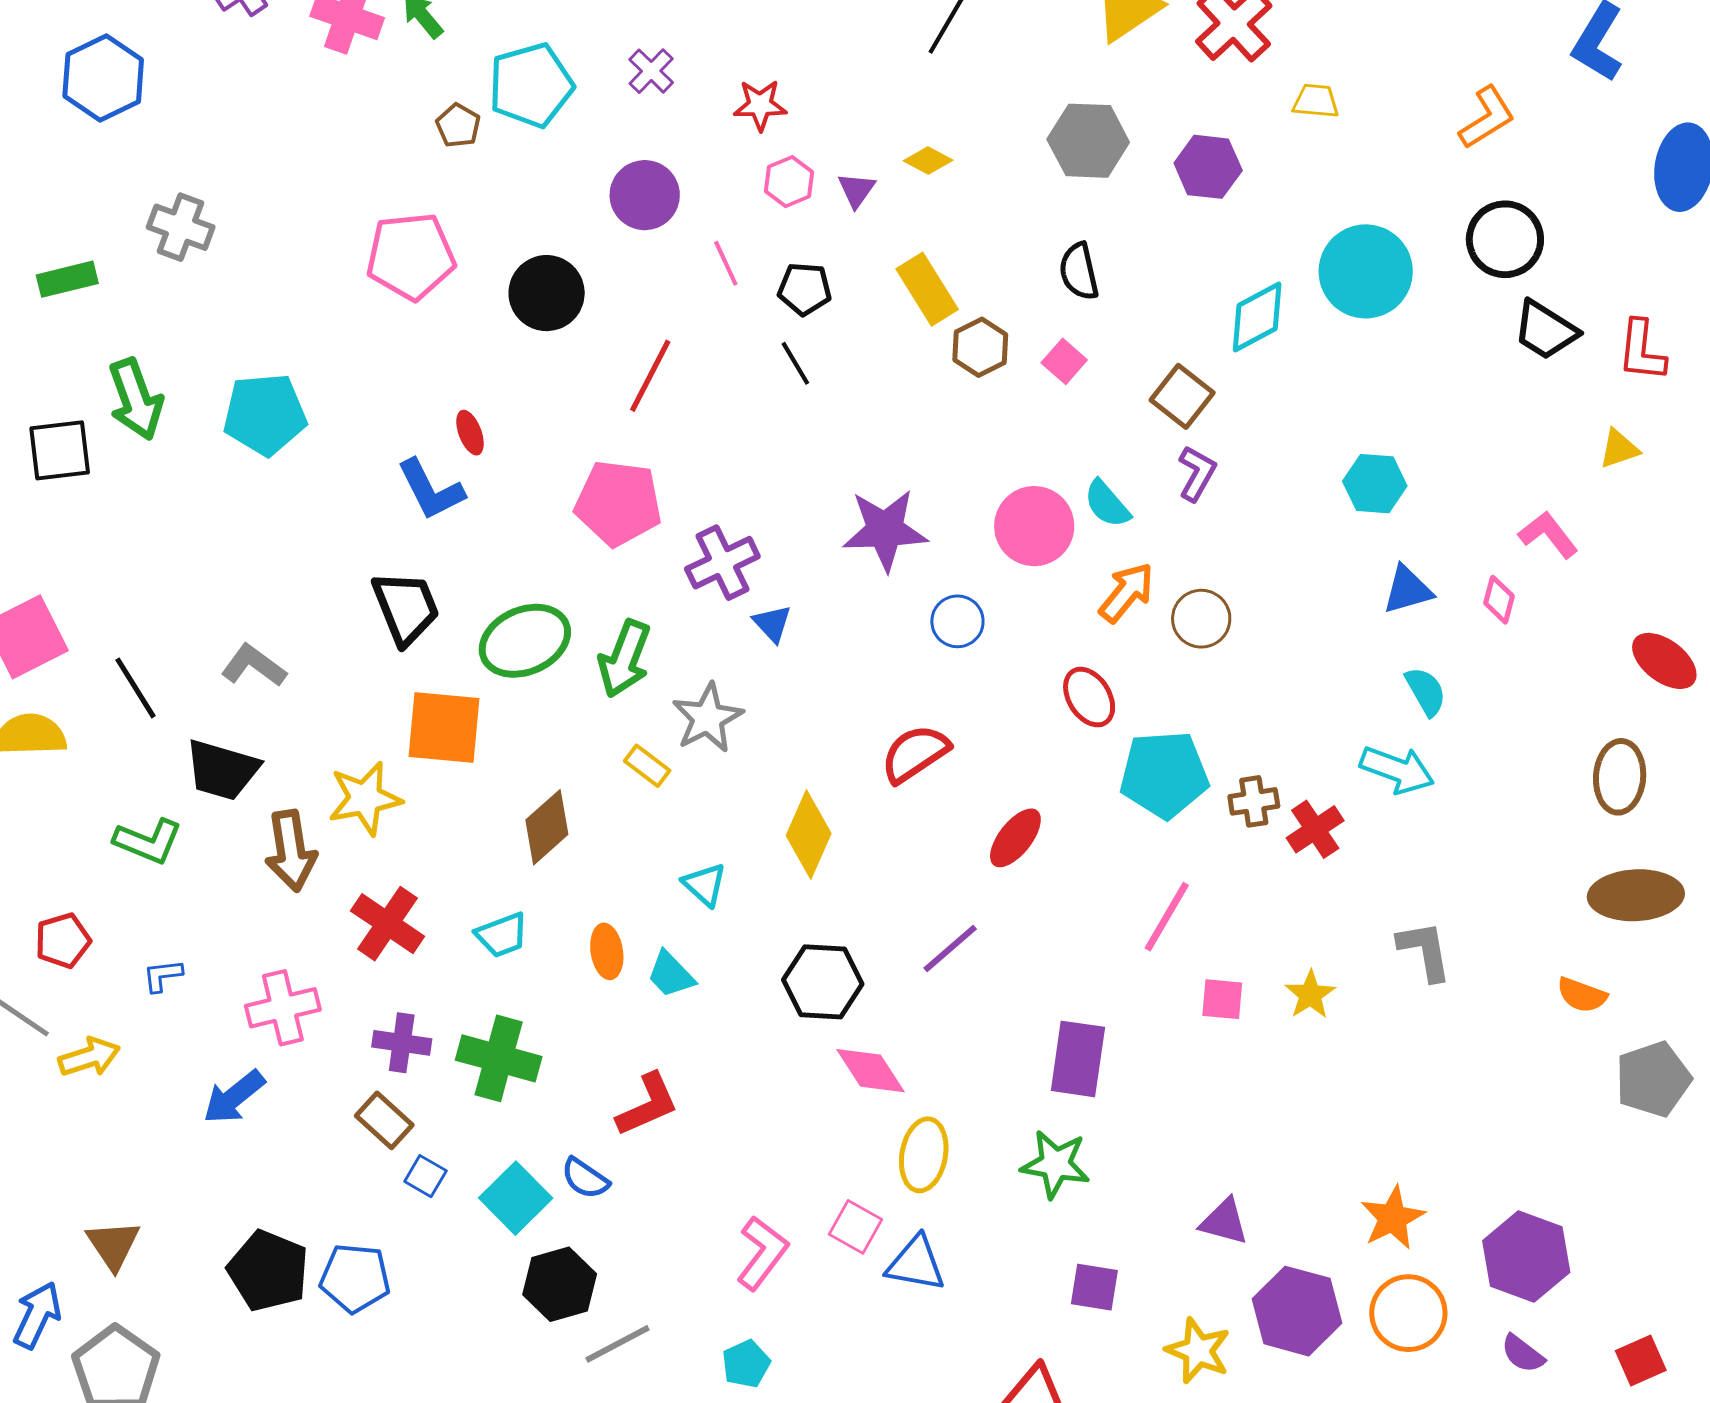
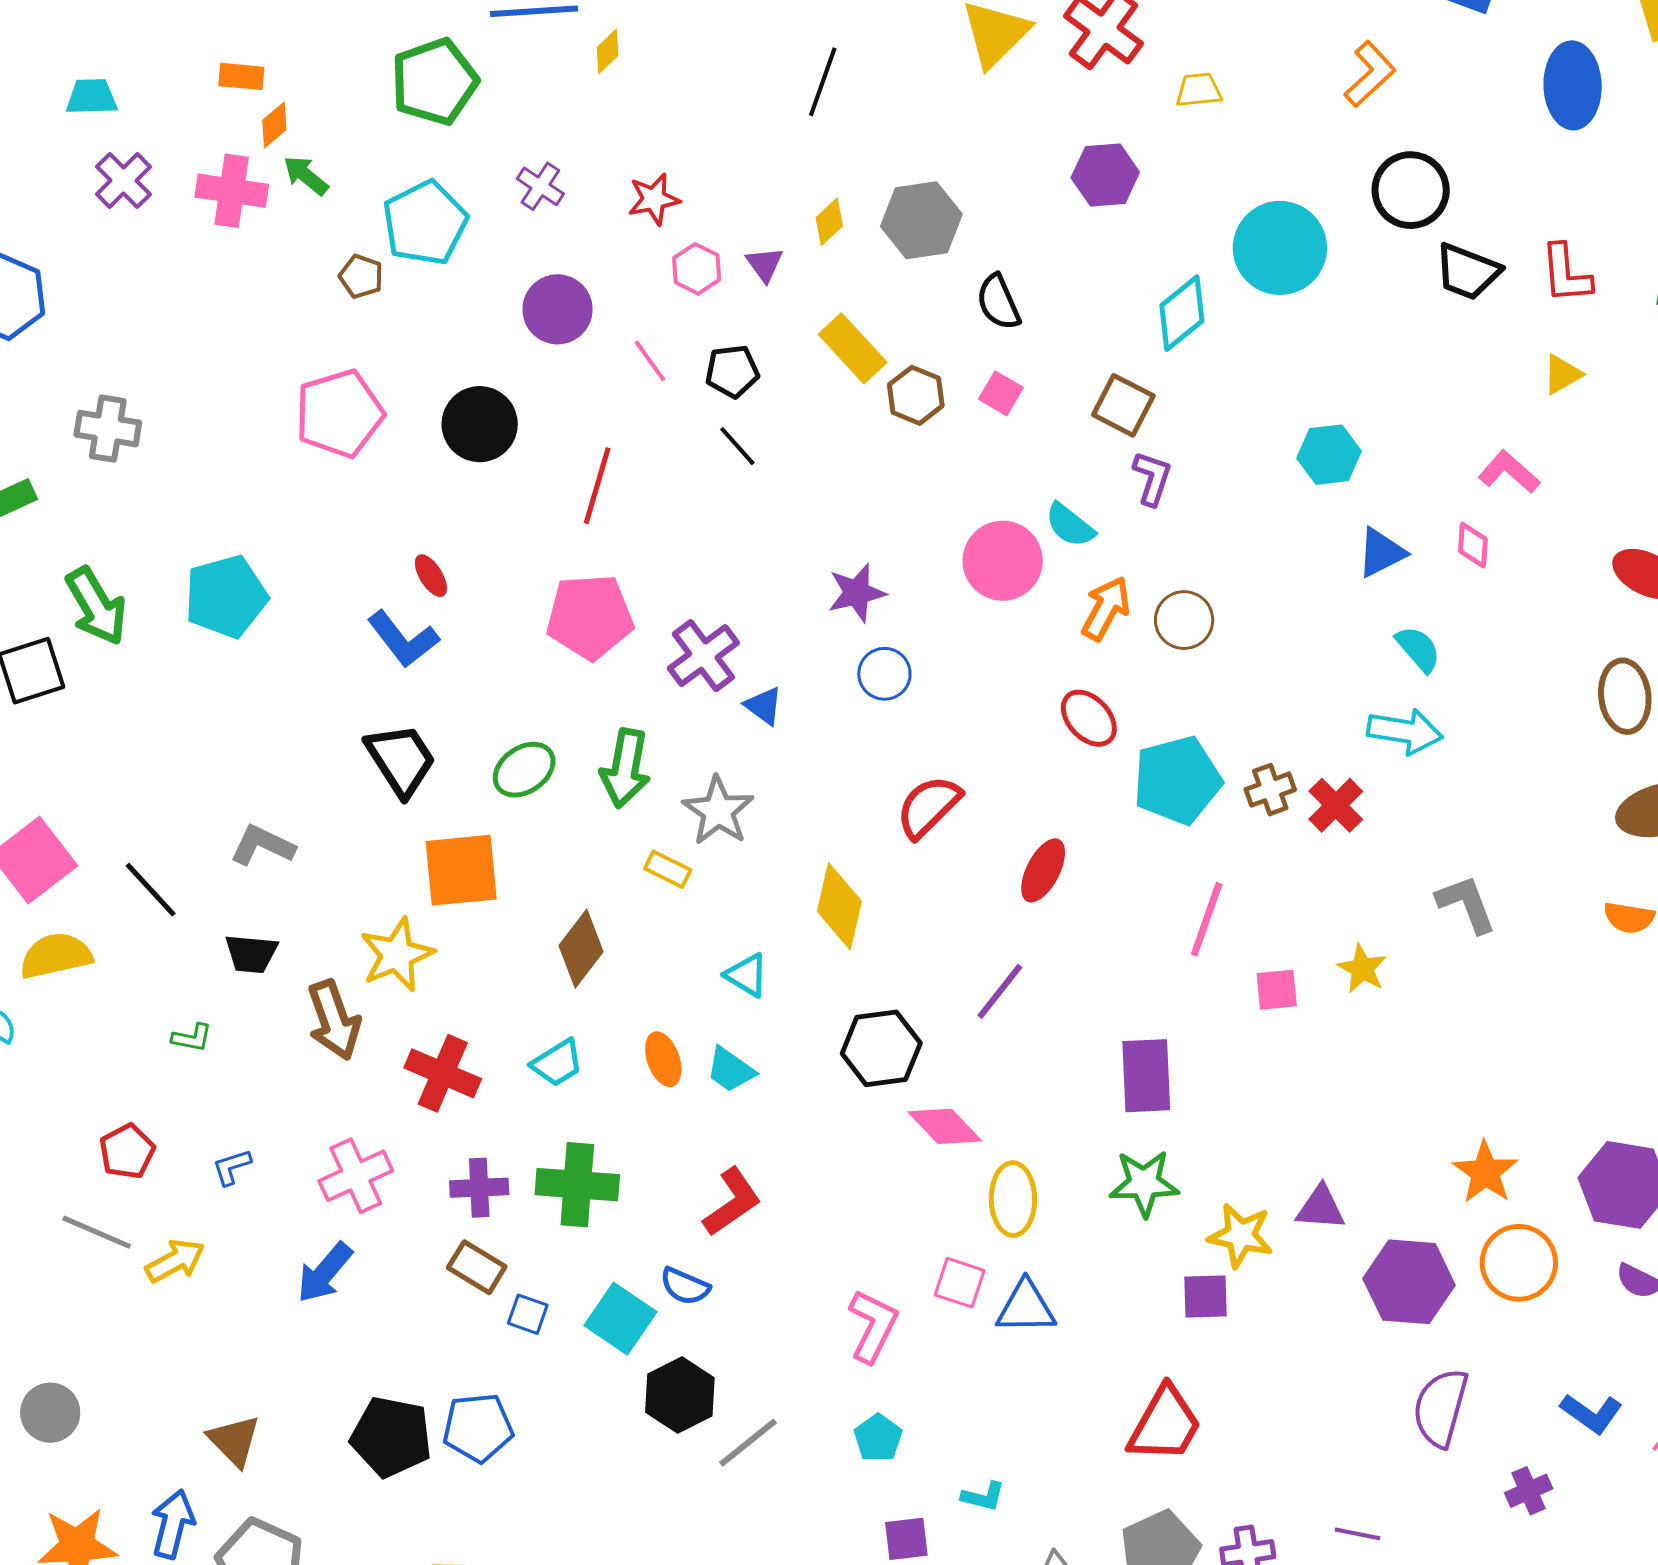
gray hexagon: (1088, 141) -> (921, 220), moved
yellow diamond: (928, 160) -> (829, 222), turned -60
purple star: (885, 530) -> (857, 593), size x0.7
blue circle: (957, 621) -> (884, 674), moved
green ellipse: (525, 641) -> (524, 770), size x0.7
black trapezoid: (222, 770) -> (251, 954), size x0.7
green L-shape: (148, 841) -> (192, 1038), size x0.6
yellow star: (1198, 1351) -> (1241, 1235), moved

